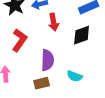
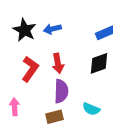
red arrow: (54, 22) -> (58, 63), moved

